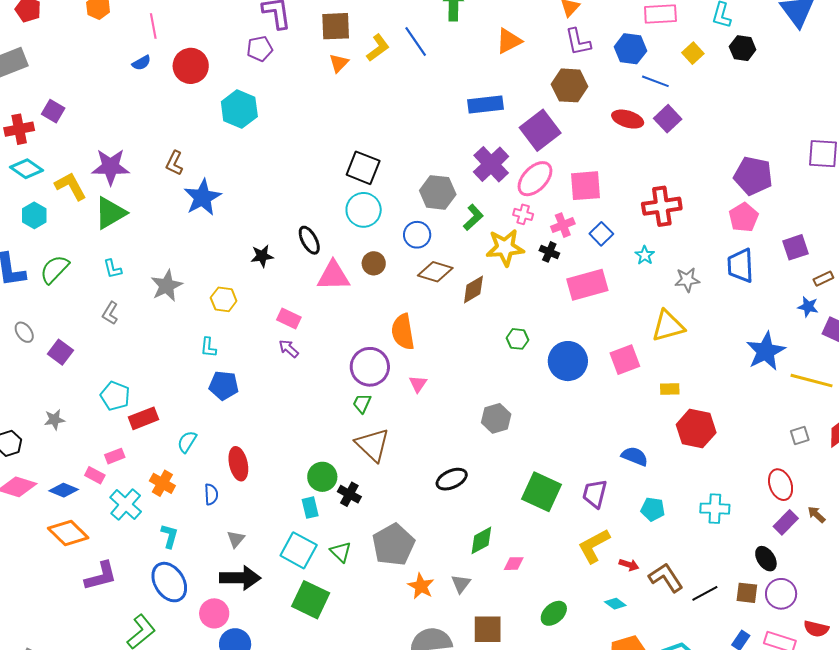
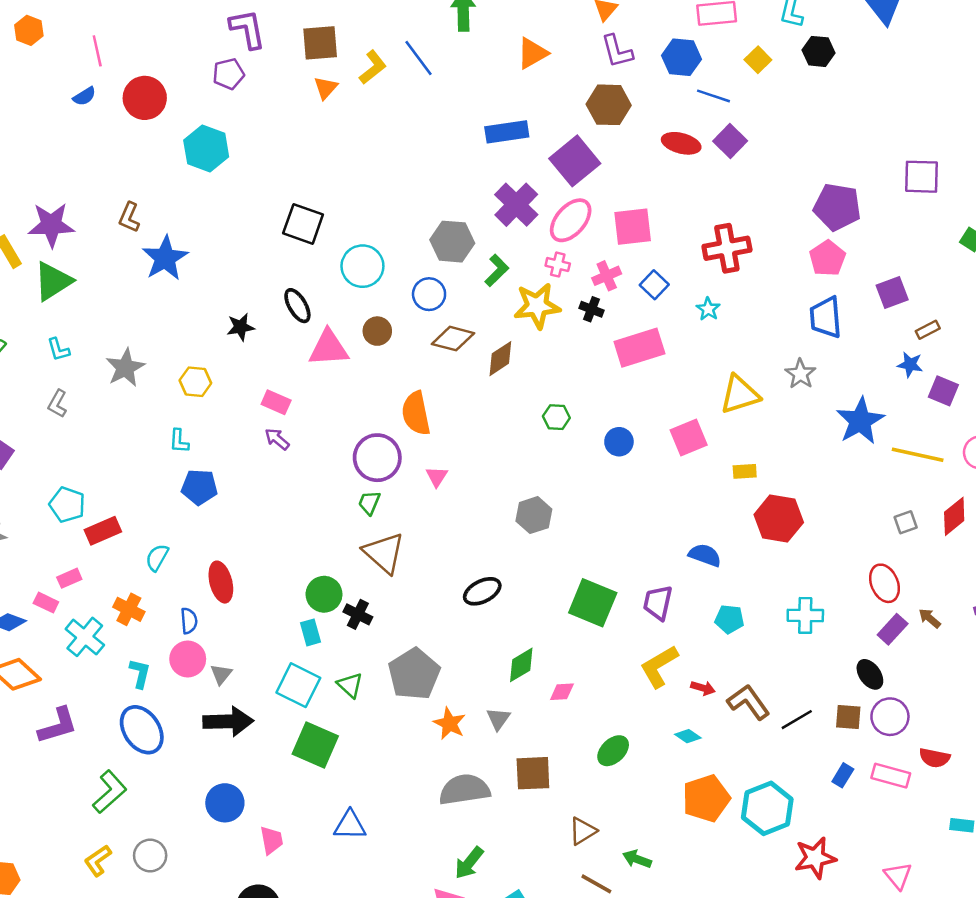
black square: (363, 168) -> (303, 224), moved
gray star: (687, 280) -> (800, 374), moved, turned -30
blue circle: (568, 361) -> (619, 442), size x0.6
pink circle: (214, 613) -> (188, 659), moved

